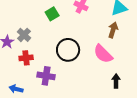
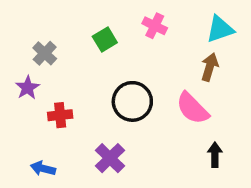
gray cross: (24, 35) -> (45, 53), moved
purple cross: (46, 76) -> (110, 158), moved, turned 36

